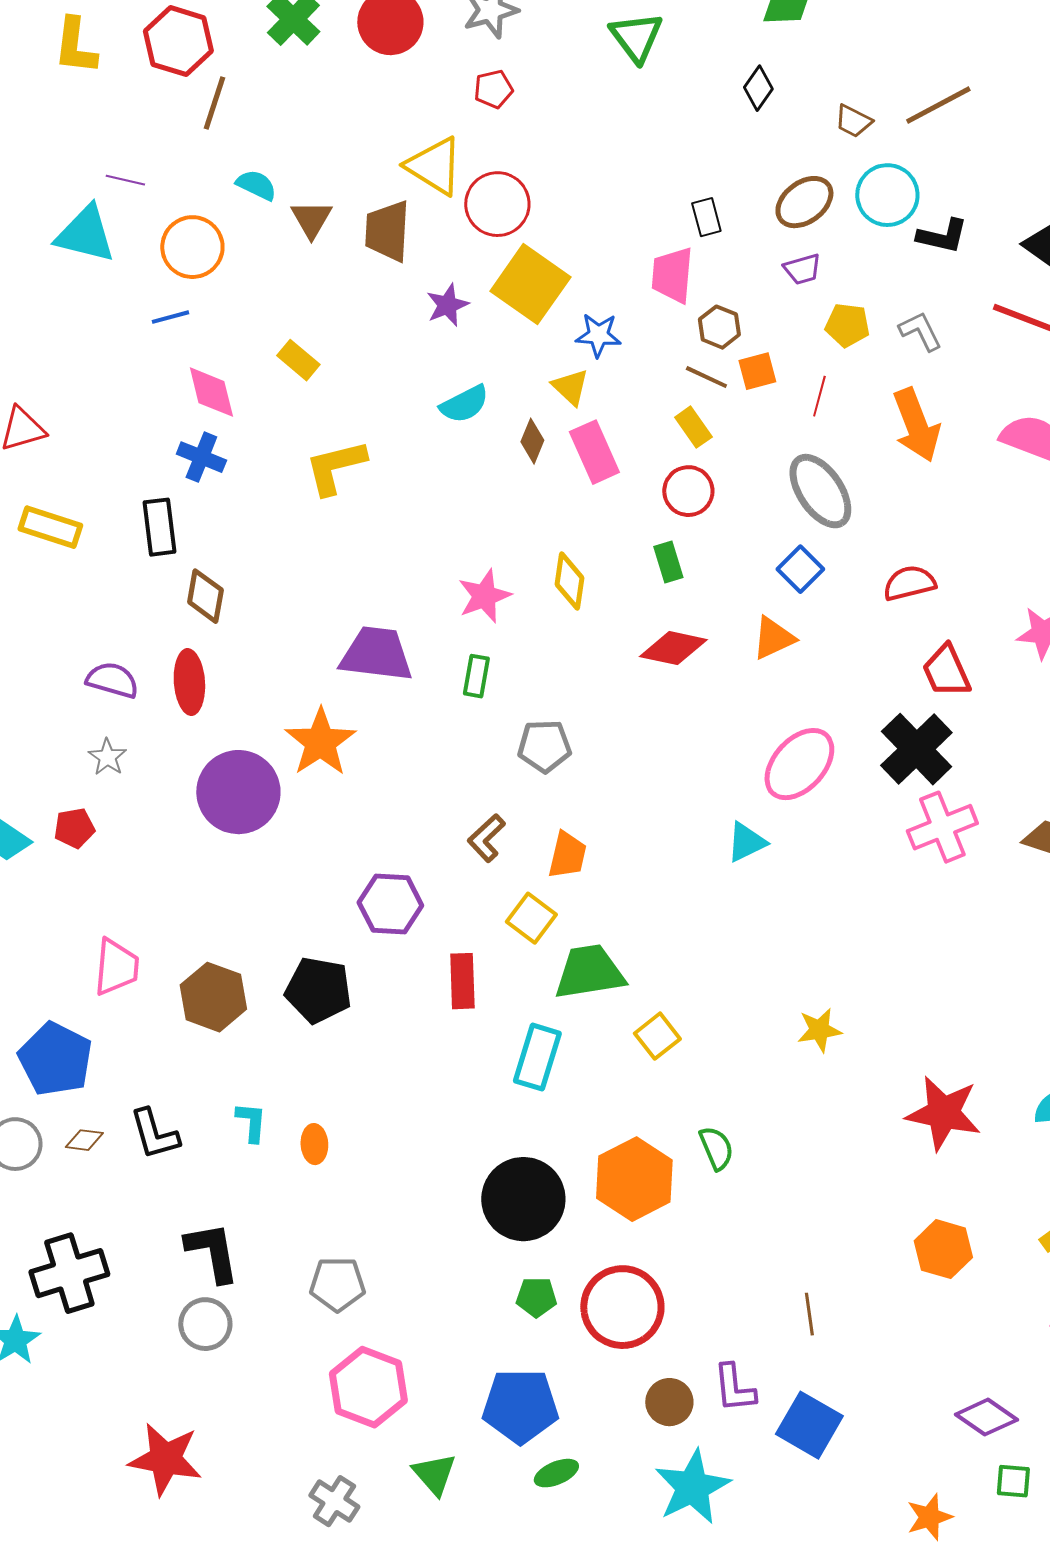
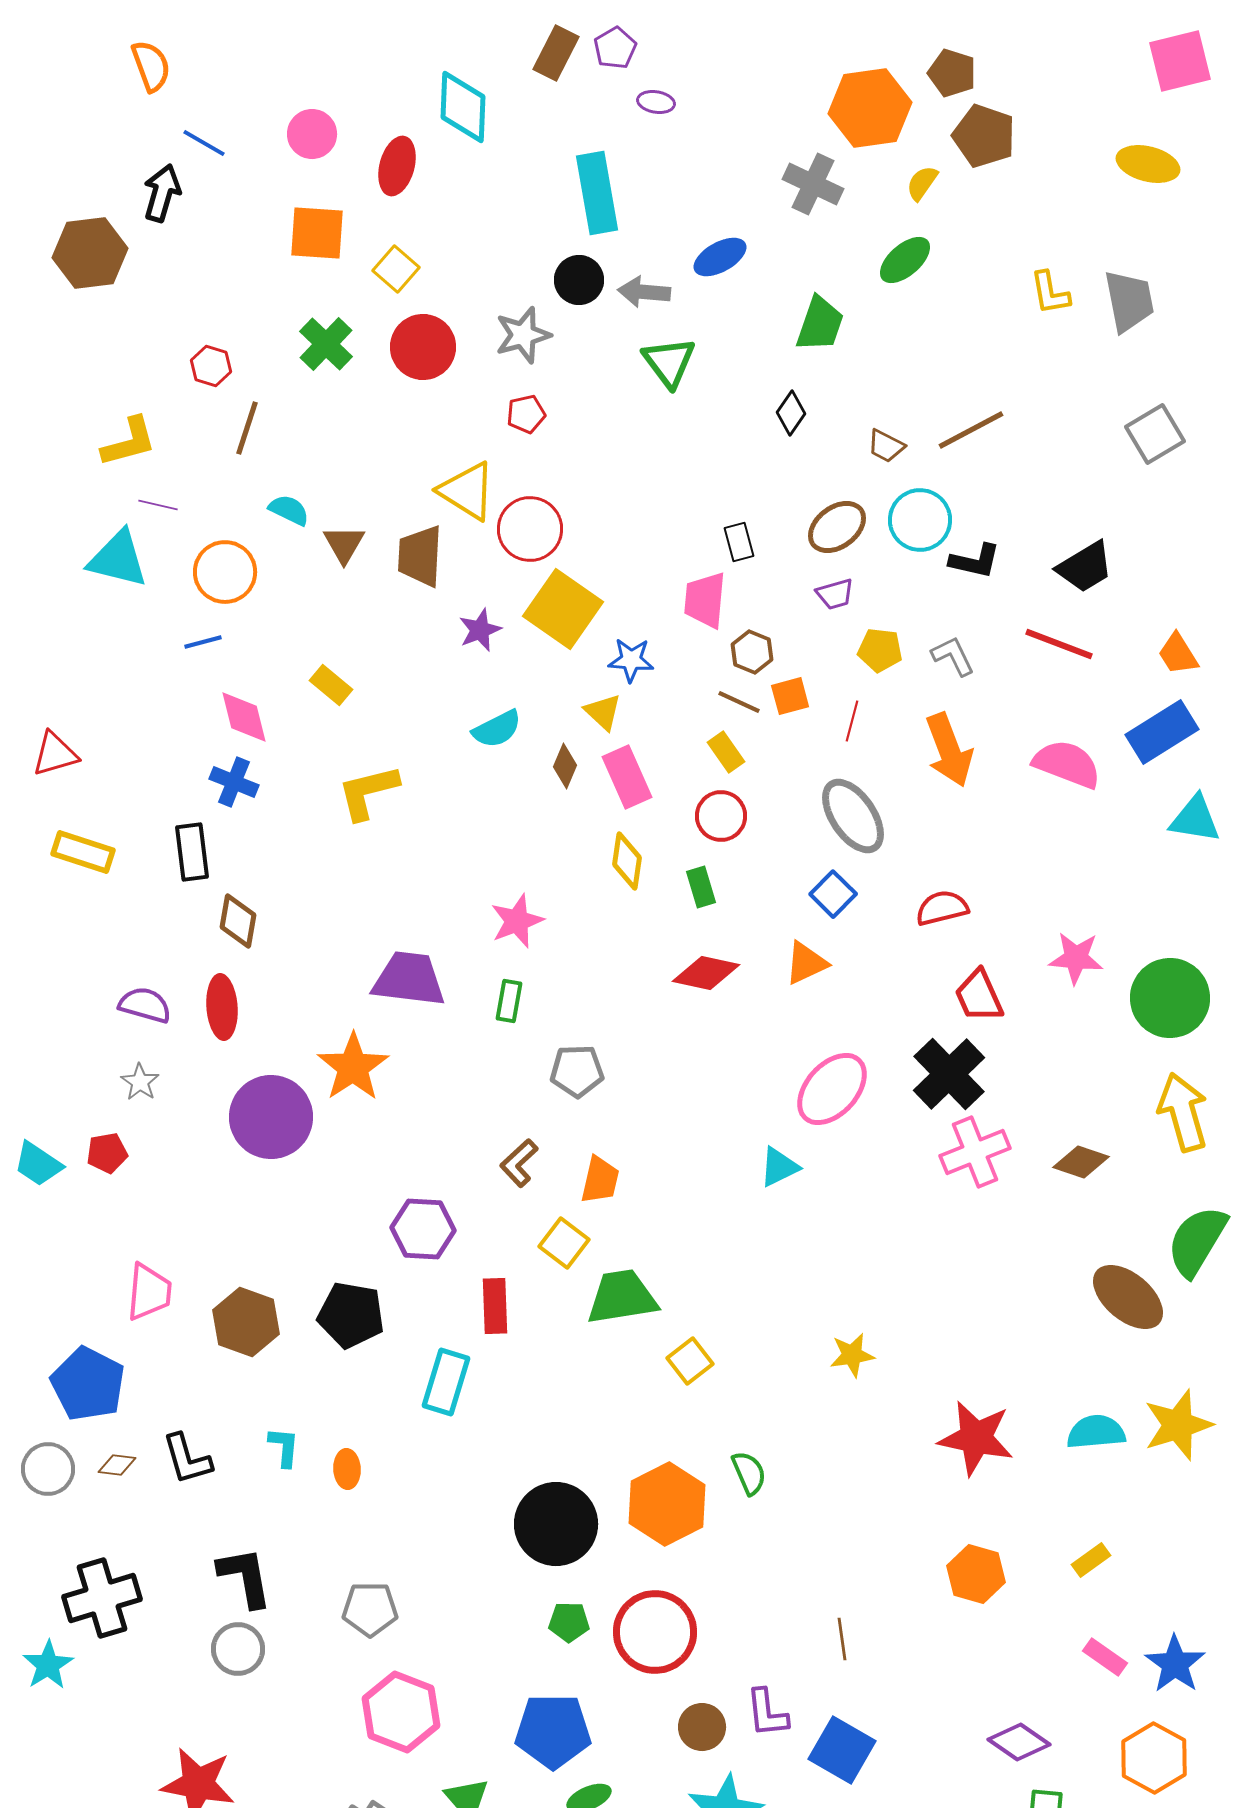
red hexagon: (178, 41) -> (211, 366), size x0.6
yellow L-shape: (75, 46) -> (129, 442), moved, turned -112
yellow diamond: (569, 581) -> (627, 861), moved
cyan rectangle: (537, 1057) -> (446, 1382), moved

